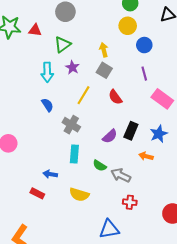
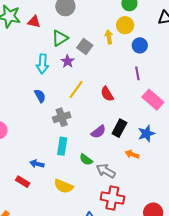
yellow arrow: (104, 50) -> (109, 37), moved
gray square: (104, 70) -> (85, 47), moved
gray cross: (71, 125) -> (62, 117), turned 36
red cross: (130, 202) -> (112, 198), size x1.6

